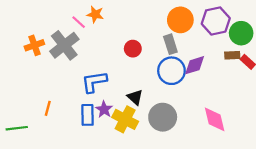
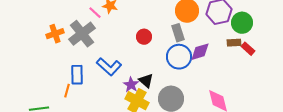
blue L-shape: (94, 82) -> (109, 67), turned -130
purple star: (104, 109) -> (131, 85), moved
blue rectangle: (87, 115) -> (77, 75), moved

